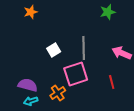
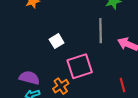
gray line: (84, 48) -> (101, 31), moved
red line: (112, 82) -> (123, 85), moved

